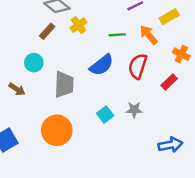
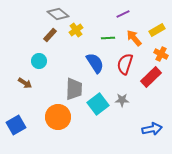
yellow rectangle: (169, 17) -> (157, 30), moved
blue semicircle: (102, 65) -> (95, 63), turned -85
red rectangle: (169, 82) -> (151, 77), size x1.5
gray trapezoid: (64, 84) -> (74, 89), moved
cyan square: (105, 115) -> (98, 104), size x1.5

